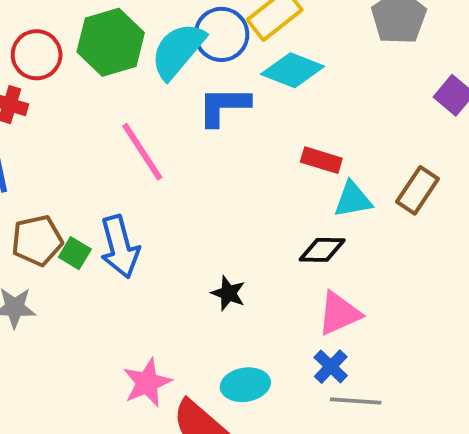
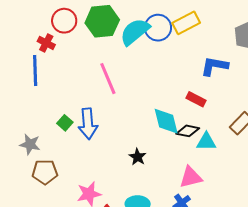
cyan diamond: (293, 70) -> (166, 121), moved, turned 44
blue L-shape: (224, 106) -> (214, 66), moved
cyan triangle: (353, 200) -> (206, 142), moved
brown pentagon: (37, 241) -> (45, 172), moved
black diamond: (322, 250) -> (188, 131), moved

